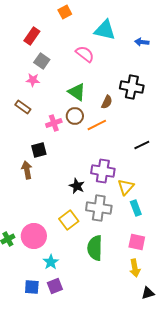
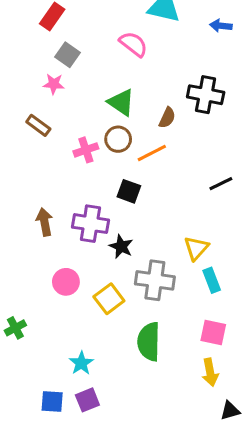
black square: (39, 150) -> (129, 191), moved, turned 35
purple cross: (103, 171) -> (90, 224), moved
pink circle: (34, 236) -> (66, 282), moved, size x0.7

